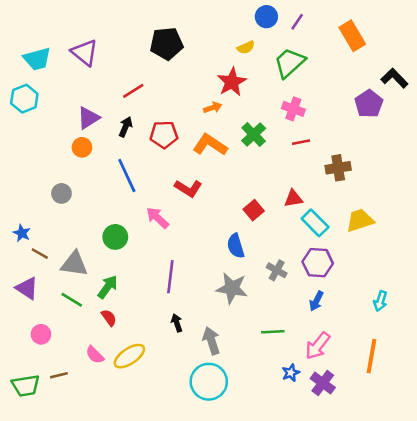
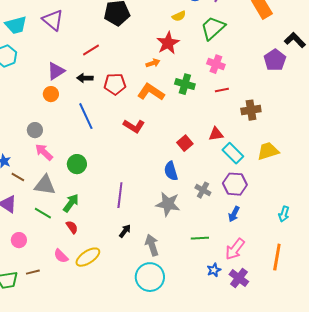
black arrow: (126, 127) -> (85, 78), turned -112
green cross: (254, 134) -> (185, 84), turned -30
pink arrow: (158, 218) -> (44, 152), moved
black arrow: (177, 323) -> (125, 231), turned 56

